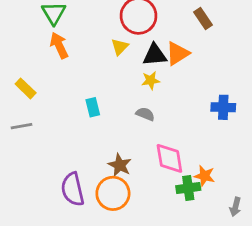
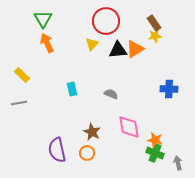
yellow star: (151, 80) -> (155, 36), moved
green cross: (188, 188) -> (155, 153), moved, turned 30
orange circle: (113, 193) -> (87, 153), size x0.6
gray arrow: (235, 207) -> (178, 163), turned 152

